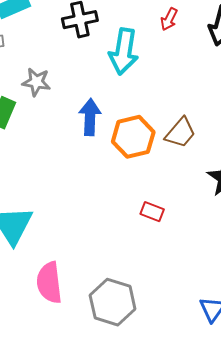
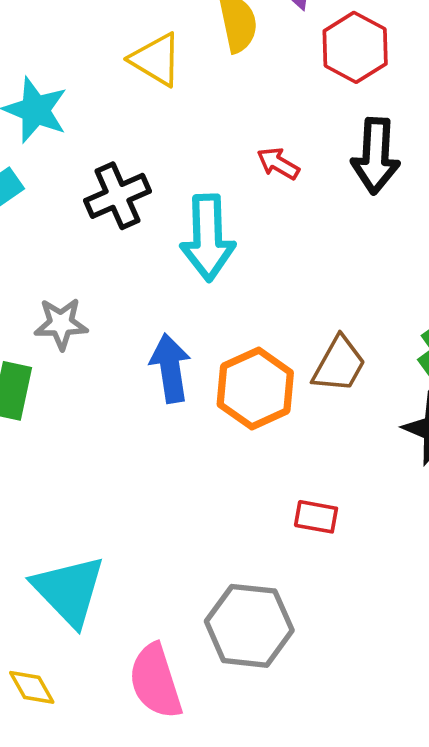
red arrow: (169, 19) -> (278, 164), turned 105
gray hexagon: (113, 302) -> (249, 626), moved

